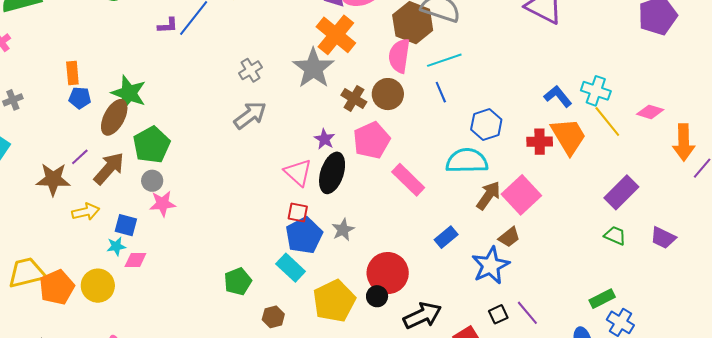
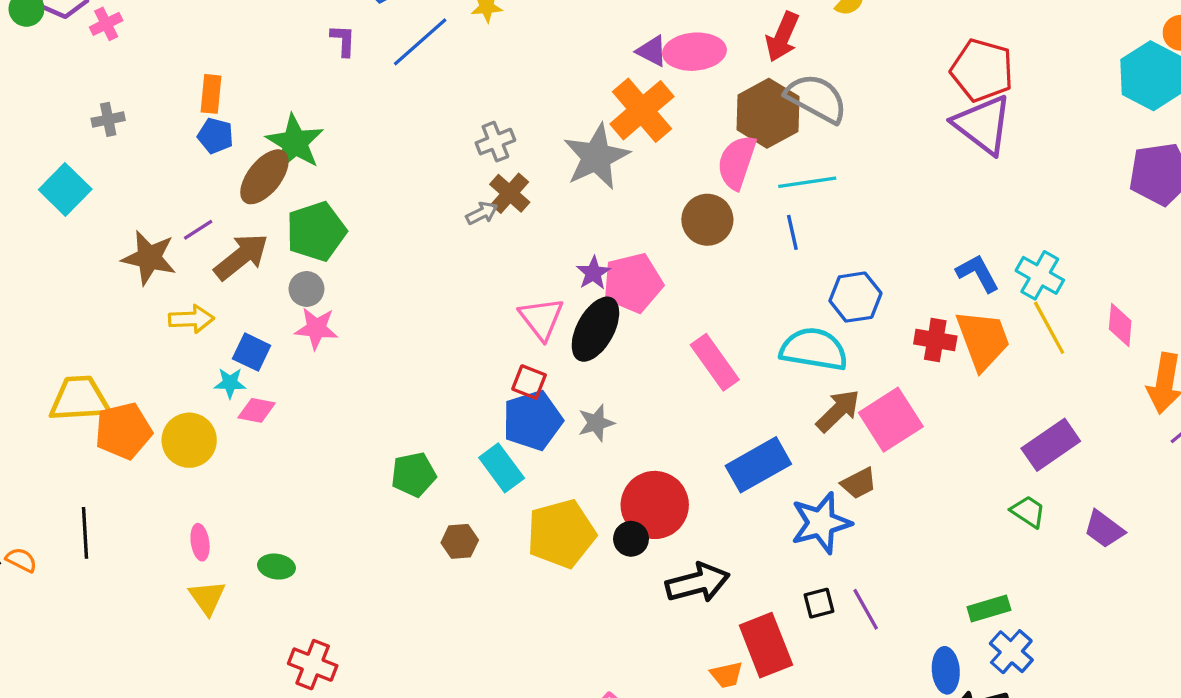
purple L-shape: (168, 25) -> (343, 40), moved, turned -95
brown cross: (354, 99) -> (510, 193), moved
pink diamond: (650, 112) -> (1120, 325), turned 68
gray arrow: (250, 115) -> (482, 213), size x0.6
pink pentagon: (372, 140) -> (633, 283), moved
blue rectangle: (446, 237) -> (758, 465), size x1.6

